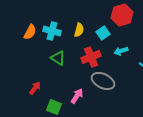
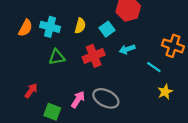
green triangle: (58, 58) -> (57, 57), turned -42
gray ellipse: (103, 81) -> (106, 98), moved

